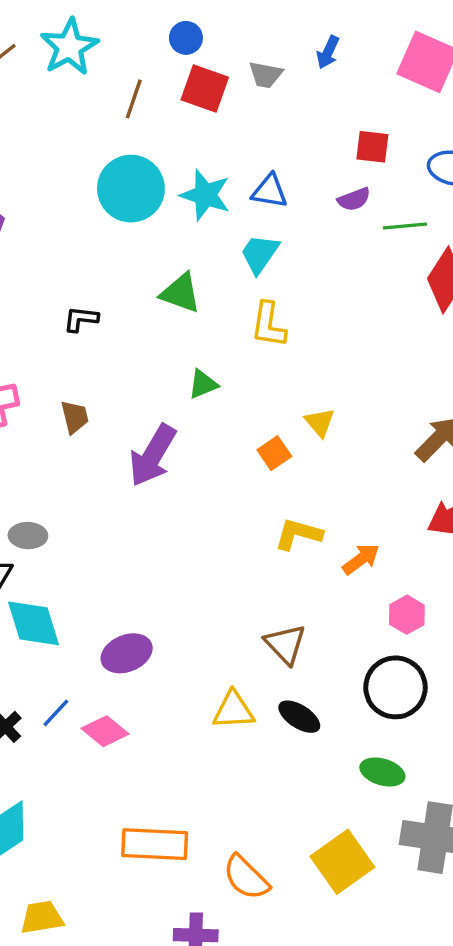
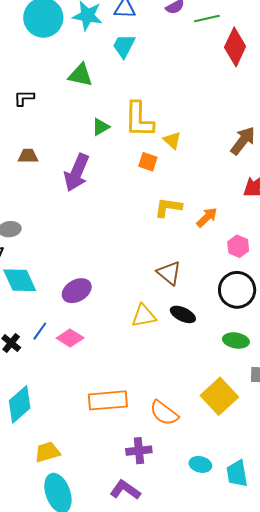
yellow L-shape: (269, 325) -> (139, 120), moved, size x1.4
brown trapezoid: (75, 417) -> (28, 156), turned -70
orange square: (274, 453) -> (148, 162), turned -30

